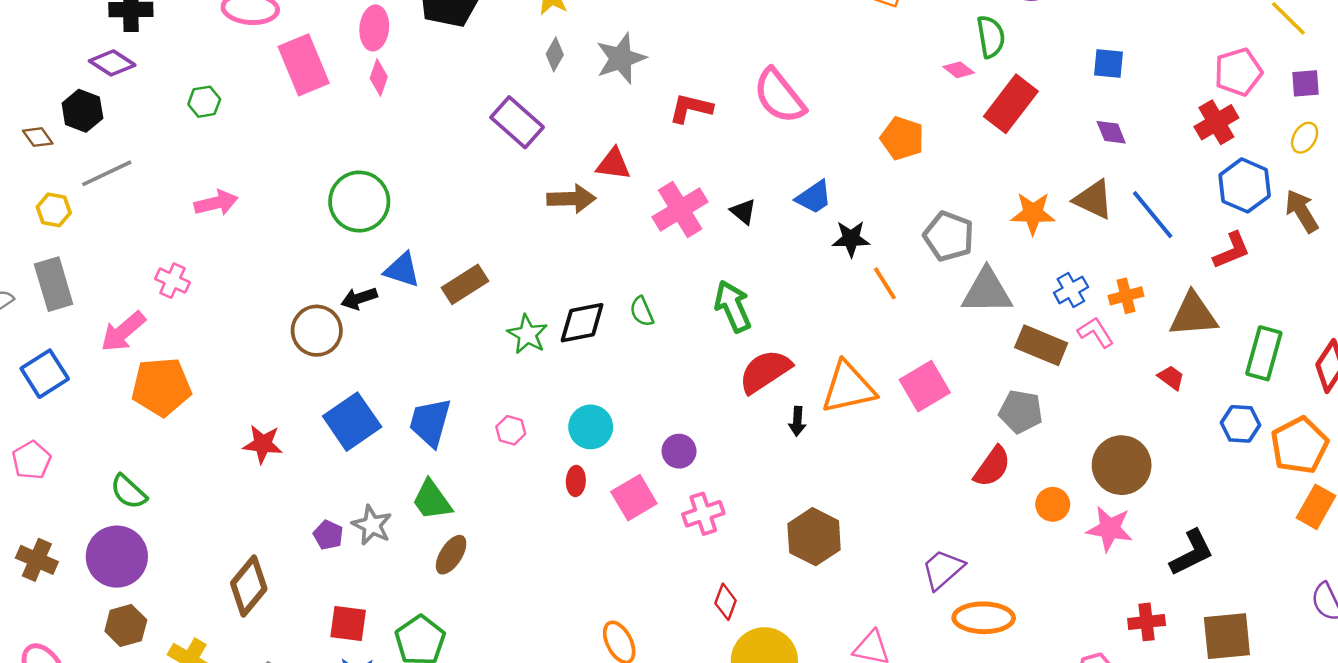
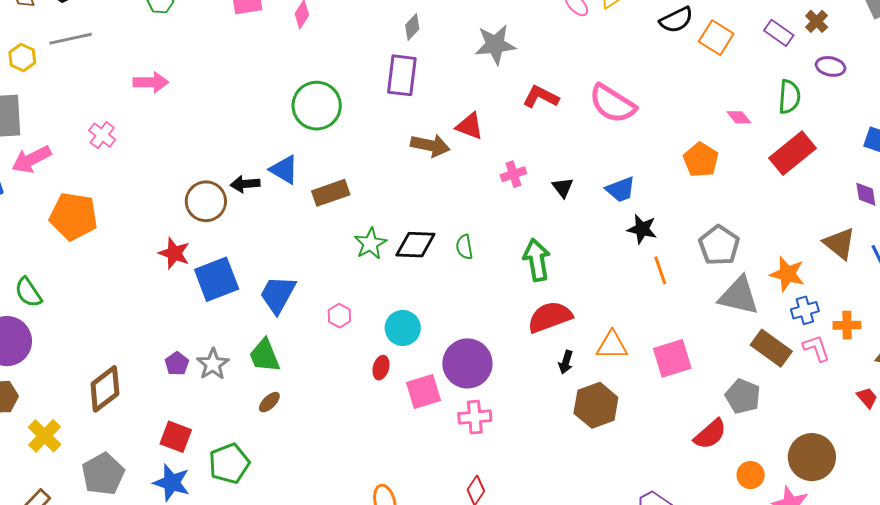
gray diamond: (555, 54) -> (412, 27), moved
pink diamond: (959, 70) -> (739, 117), moved
pink semicircle: (779, 96) -> (612, 104), turned -33
purple rectangle: (517, 122) -> (402, 75), turned 42
green circle: (359, 202) -> (317, 106), moved
pink cross: (680, 209) -> (513, 174), size x0.6
orange star: (1033, 213) -> (787, 274), moved
pink arrow: (123, 332) -> (31, 159), moved
orange triangle: (848, 388) -> (612, 345), size x0.7
red star: (263, 444) -> (174, 253), moved
purple circle: (679, 451) -> (467, 363), size x1.8
brown hexagon: (814, 537) -> (596, 405), moved
brown ellipse: (451, 555) -> (269, 402), size x0.7

